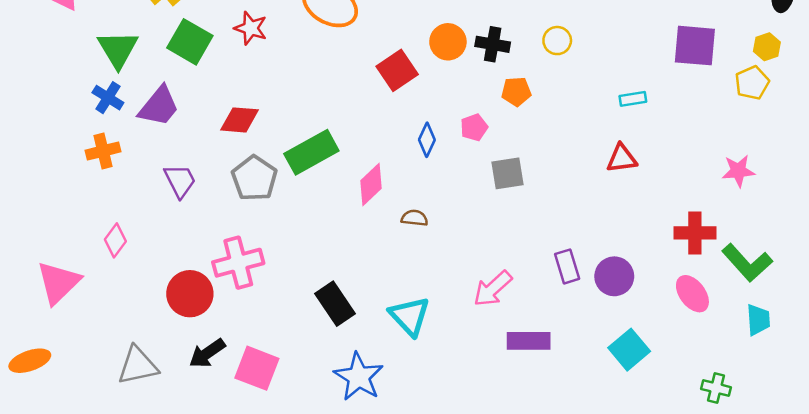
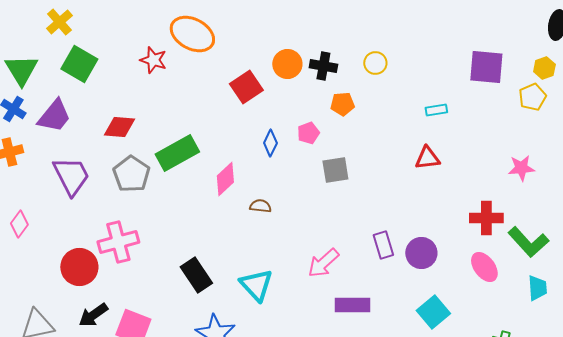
red star: (251, 28) -> (153, 60), moved
purple trapezoid: (180, 181) -> (71, 176), size x1.4

